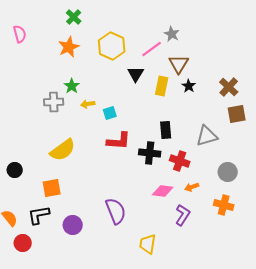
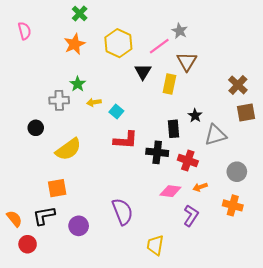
black star: (189, 86) -> (195, 116), moved
cyan square: (110, 113) -> (116, 112), turned -32
black circle: (15, 170) -> (36, 128), moved

